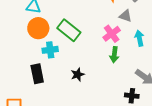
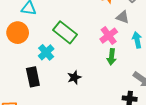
orange circle: (38, 28) -> (18, 33), moved
cyan cross: (50, 50) -> (46, 52), turned -35

